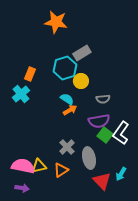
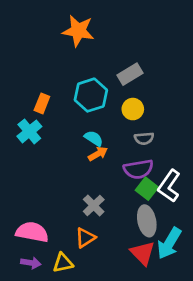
gray rectangle: (82, 53) -> (130, 74), moved
yellow circle: (81, 81) -> (133, 109), moved
gray ellipse: (89, 158) -> (147, 221), moved
yellow triangle: (39, 166) -> (63, 263), moved
cyan arrow: (121, 174) -> (169, 243), size x1.6

